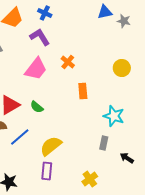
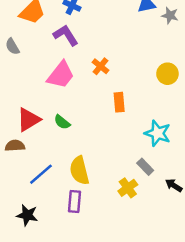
blue line: (20, 137) -> (41, 174), moved
gray rectangle: (104, 143) -> (145, 167), turned -56
yellow semicircle: (51, 146) -> (79, 170), turned -65
yellow cross: (90, 179) -> (128, 188), moved

